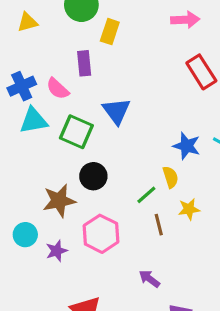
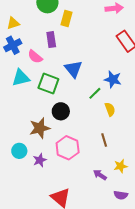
yellow triangle: (27, 22) -> (13, 23), moved
blue cross: (22, 86) -> (13, 45), moved
blue star: (187, 146) -> (113, 79), moved
green line: (146, 195) -> (95, 93), moved
yellow star: (189, 209) -> (121, 166), moved

